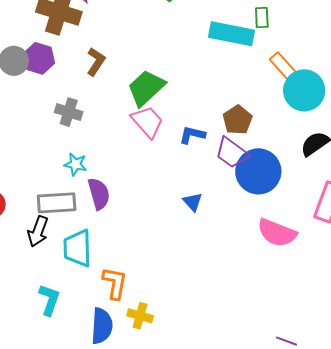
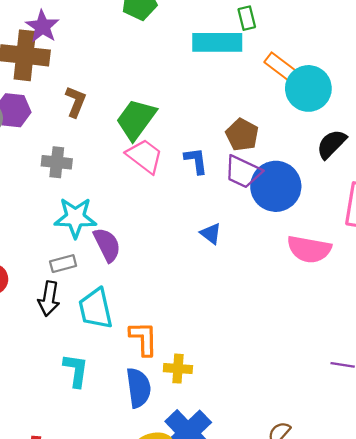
blue L-shape: (192, 135) -> (196, 161), turned 80
cyan star: (75, 164) -> (75, 218), size x1.6
gray rectangle: (57, 203) -> (63, 264), size x0.6

